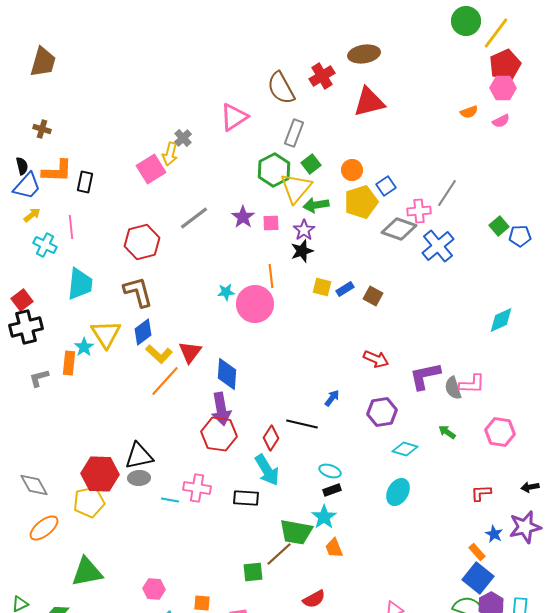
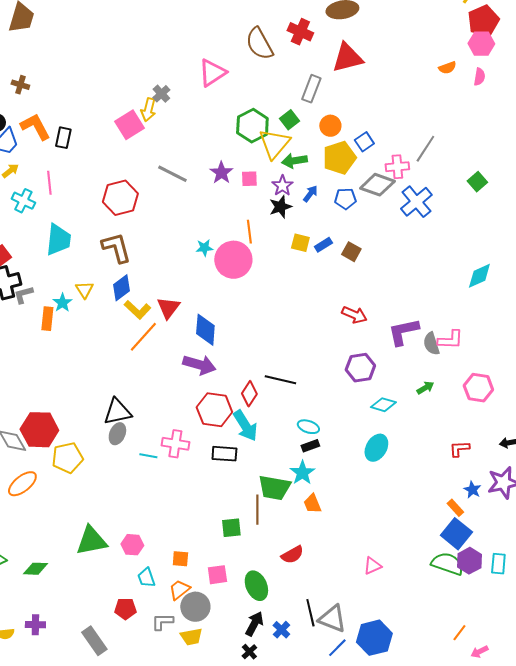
red cross: (322, 76) -> (300, 32), turned -35
pink semicircle: (501, 121) -> (479, 77), turned -54
gray rectangle: (294, 133) -> (311, 89), moved
orange L-shape: (57, 171) -> (35, 127), turned -120
gray line: (194, 218) -> (172, 174), turned 64
blue pentagon: (520, 236) -> (345, 199), moved
yellow triangle: (106, 334) -> (84, 290), size x0.6
gray L-shape: (39, 378) -> (23, 295), moved
blue arrow: (332, 398) -> (310, 194), moved
purple arrow: (221, 409) -> (199, 365), turned -64
green arrow: (447, 432) -> (425, 388), turned 114
red hexagon: (219, 434) -> (214, 410), moved
red hexagon: (100, 474) -> (39, 430), moved
gray ellipse: (139, 478) -> (117, 434), turned -65
brown line: (279, 554) -> (257, 510), turned -48
green triangle: (87, 572) -> (91, 541), moved

